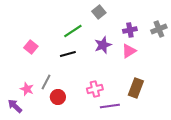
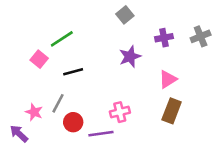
green line: (73, 31) -> (62, 39), moved
pink triangle: (129, 51) -> (168, 79), moved
black line: (68, 54) -> (73, 72), moved
purple line: (110, 106) -> (101, 134), moved

